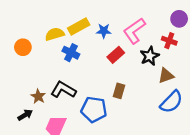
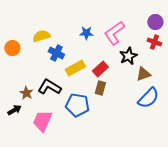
yellow rectangle: (79, 26) -> (75, 68), moved
red cross: (169, 41) -> (154, 42), moved
red rectangle: (116, 55) -> (100, 69), moved

